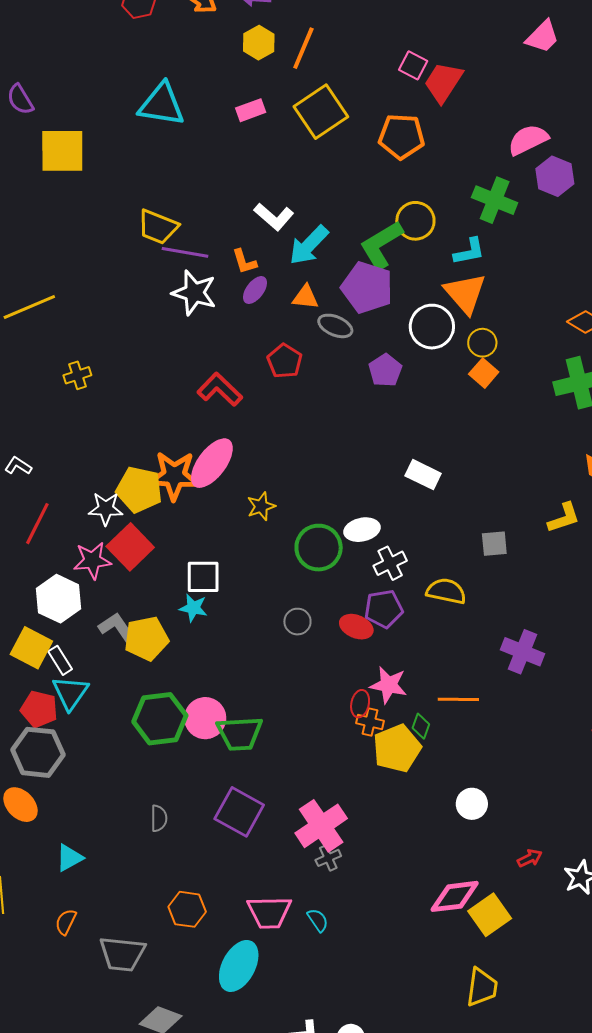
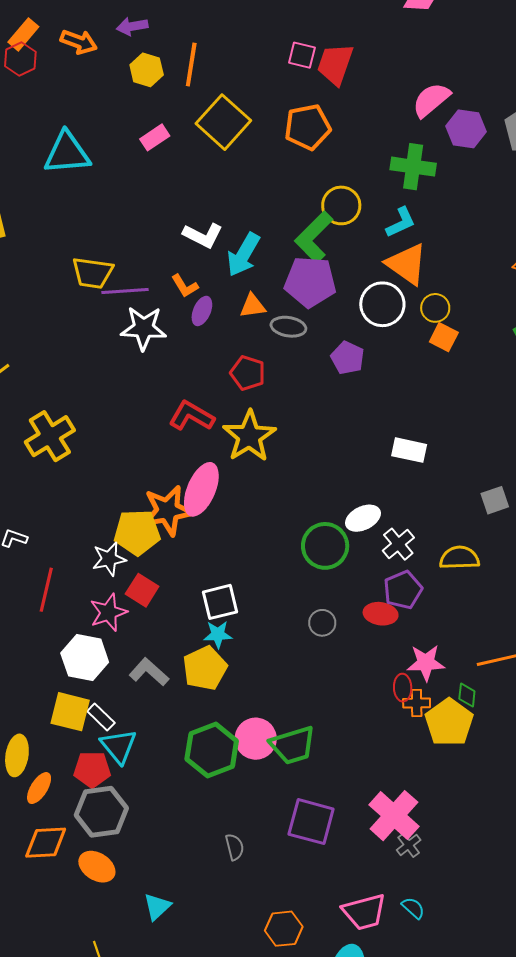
yellow cross: (77, 375) -> (50, 436), size x1.8
yellow star: (261, 506) -> (249, 436), moved, size x1.8
red square: (130, 547) -> (142, 590), size x0.7
yellow pentagon: (146, 638) -> (205, 668), moved

